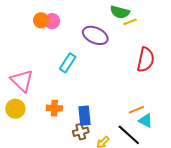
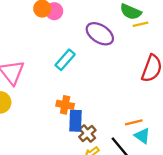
orange cross: (54, 108) -> (65, 105), moved
brown cross: (81, 132) -> (87, 134), moved, turned -35

